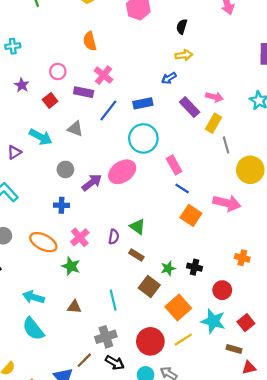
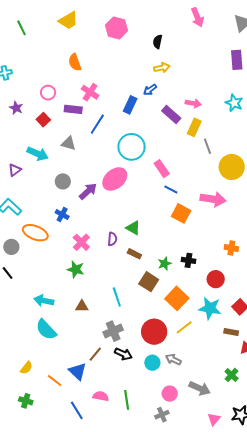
blue rectangle: (143, 103) -> (130, 105), moved, turned -48
blue cross: (62, 205) -> (62, 214), turned 32
orange ellipse: (43, 242) -> (35, 233), moved

